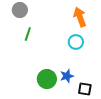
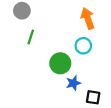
green circle: (47, 79) -> (60, 63), moved

